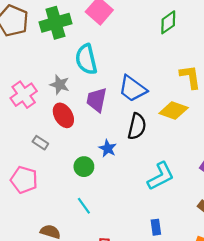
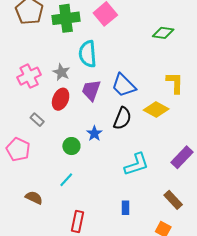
green diamond: (168, 22) -> (163, 33), turned 35
red ellipse: (63, 115) -> (61, 99), turned 45
cyan line: (84, 206) -> (66, 180), turned 70

